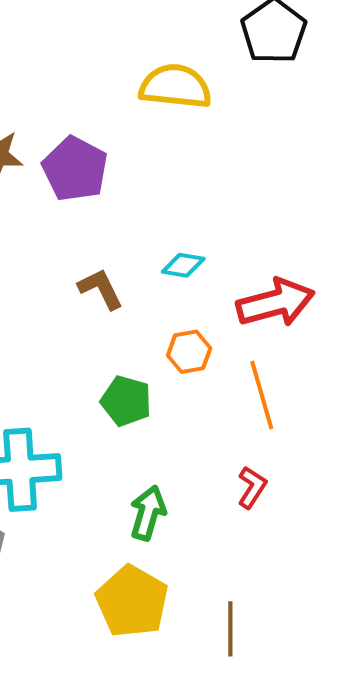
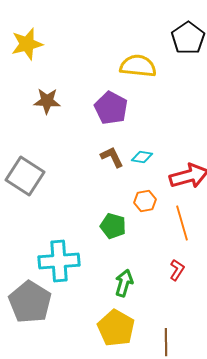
purple pentagon: (75, 169) -> (111, 108), moved
brown L-shape: (101, 289) -> (112, 157), moved

